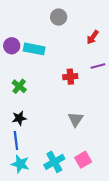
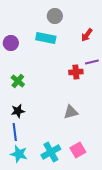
cyan rectangle: (34, 49) -> (46, 38), moved
red cross: (70, 77) -> (76, 72), moved
gray triangle: (76, 119) -> (71, 112), turned 42

